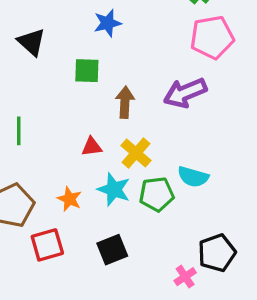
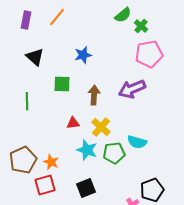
blue star: (107, 23) -> (83, 55), moved
green square: (87, 71) -> (62, 84), moved
green line: (19, 131) -> (27, 101), moved
orange star: (69, 199) -> (51, 162), moved

